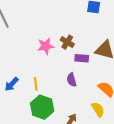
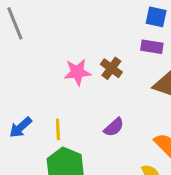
purple rectangle: (82, 58) -> (152, 47), moved
purple semicircle: (72, 80) -> (114, 127), turned -120

